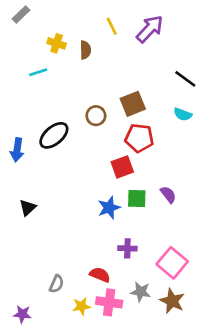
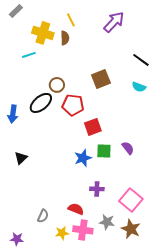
yellow line: (112, 26) -> (71, 20), moved
yellow cross: (57, 43) -> (43, 33), size x1.5
brown circle: (96, 116) -> (57, 85), moved
red pentagon: (139, 138) -> (73, 105), moved

